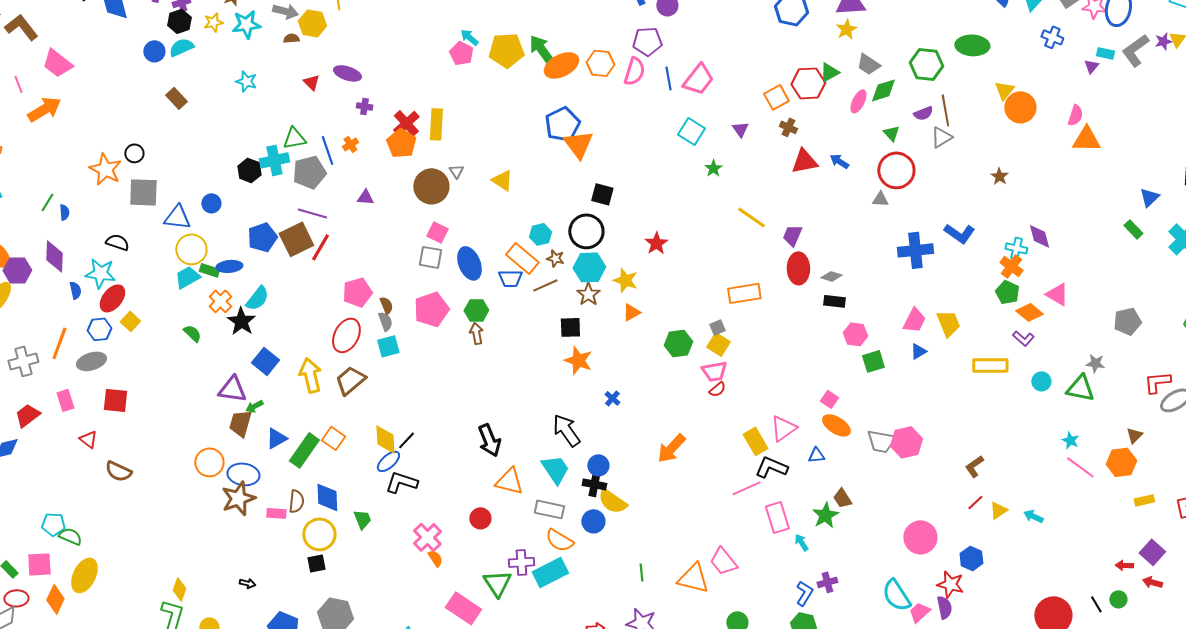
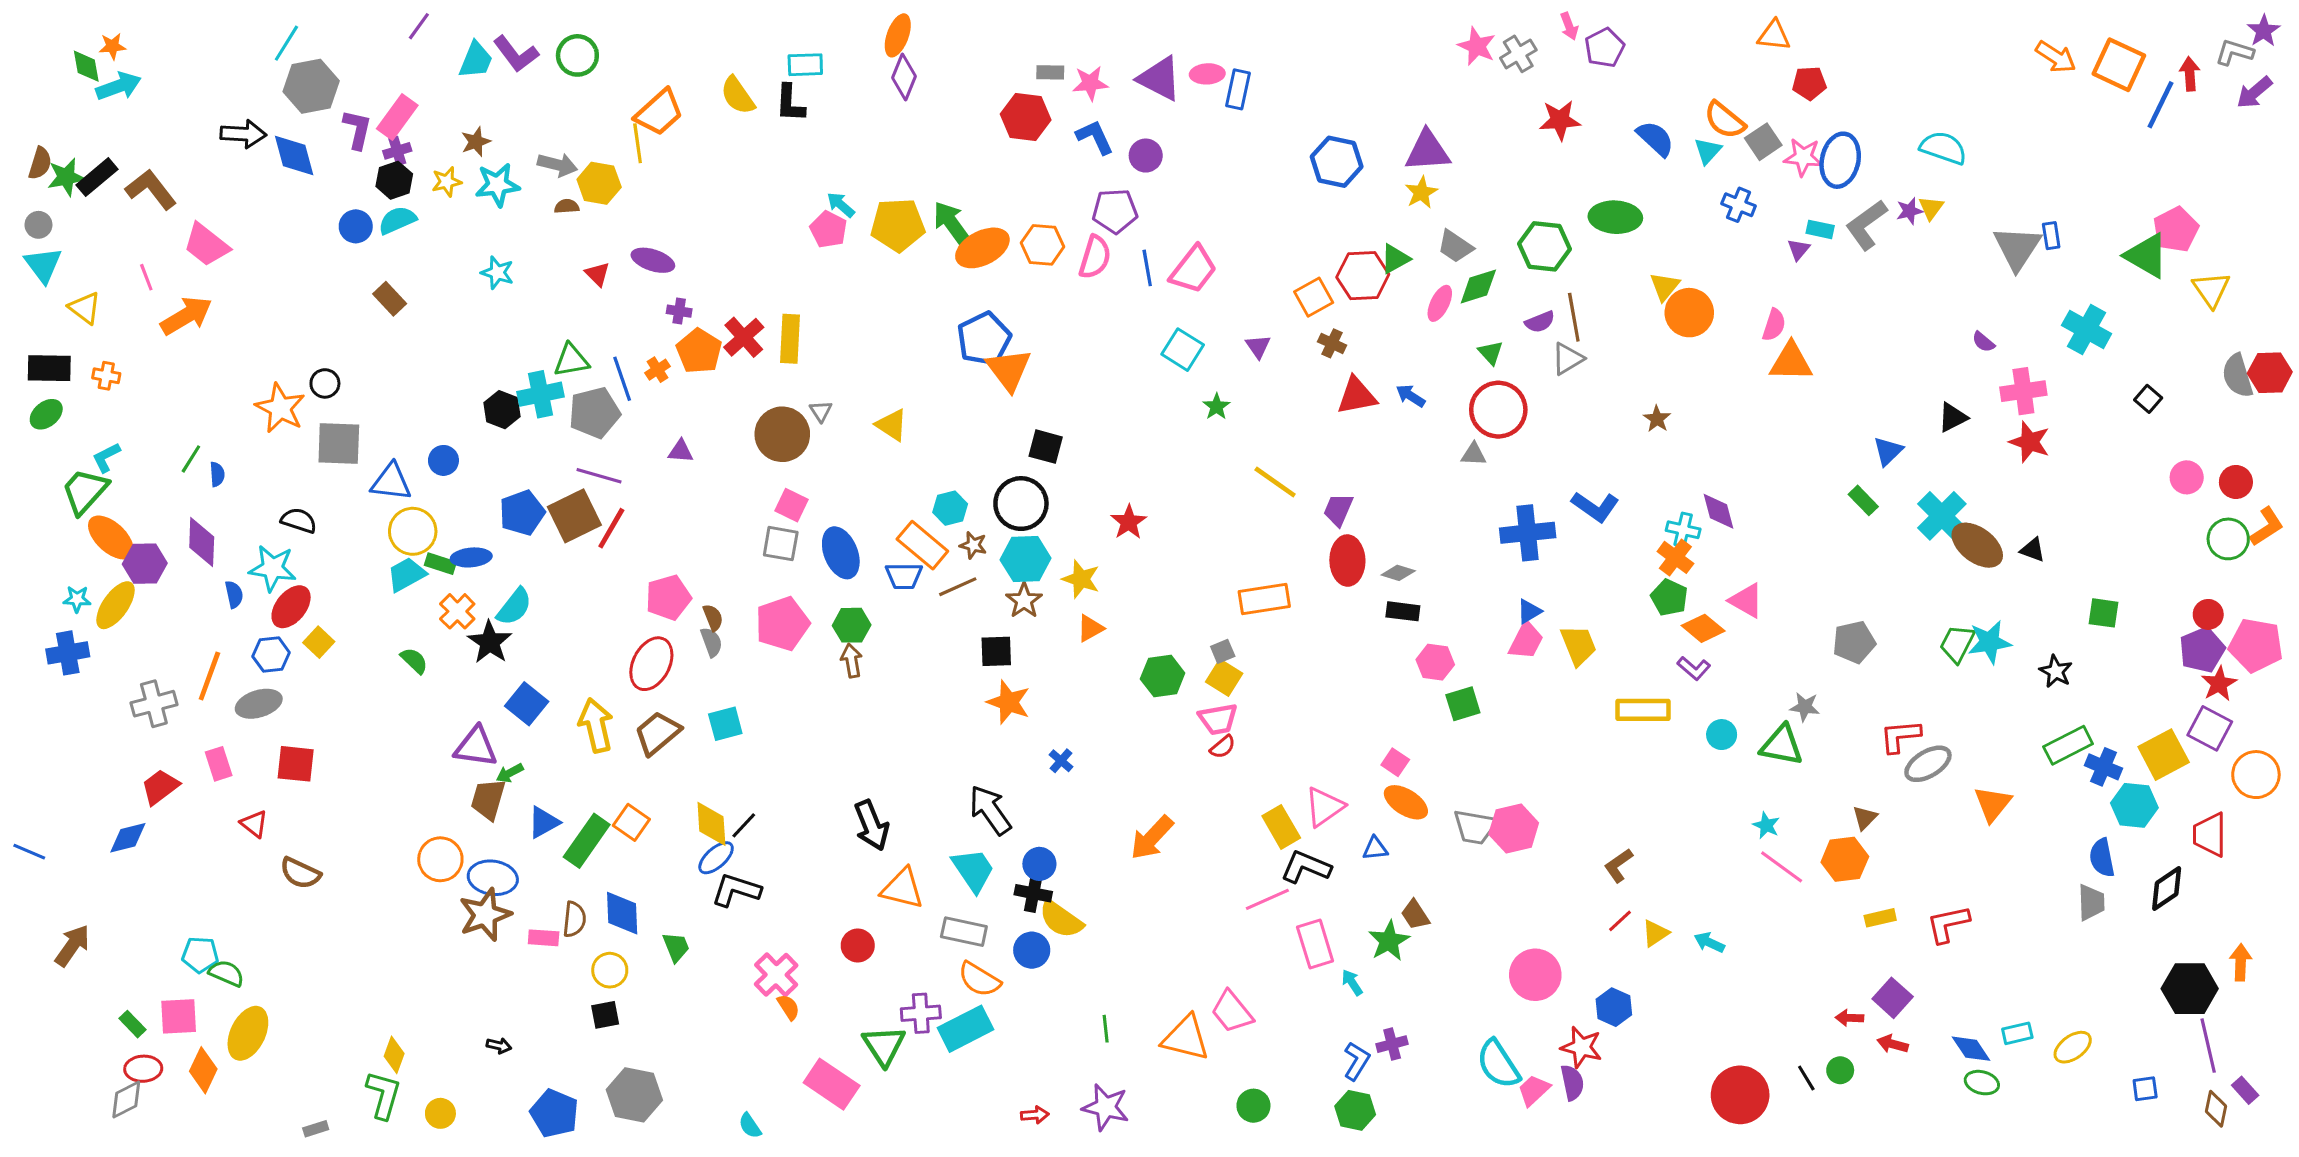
orange pentagon: (401, 143) -> (699, 351), moved
cyan square: (388, 346) -> (725, 724), moved
blue triangle: (918, 351) -> (1529, 611), moved
yellow circle: (319, 534) -> (610, 970), size x0.7

